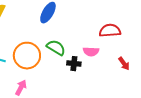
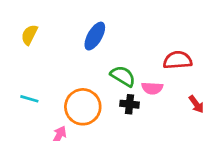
green semicircle: (56, 48) -> (123, 76), moved
orange circle: (27, 56) -> (83, 107), moved

